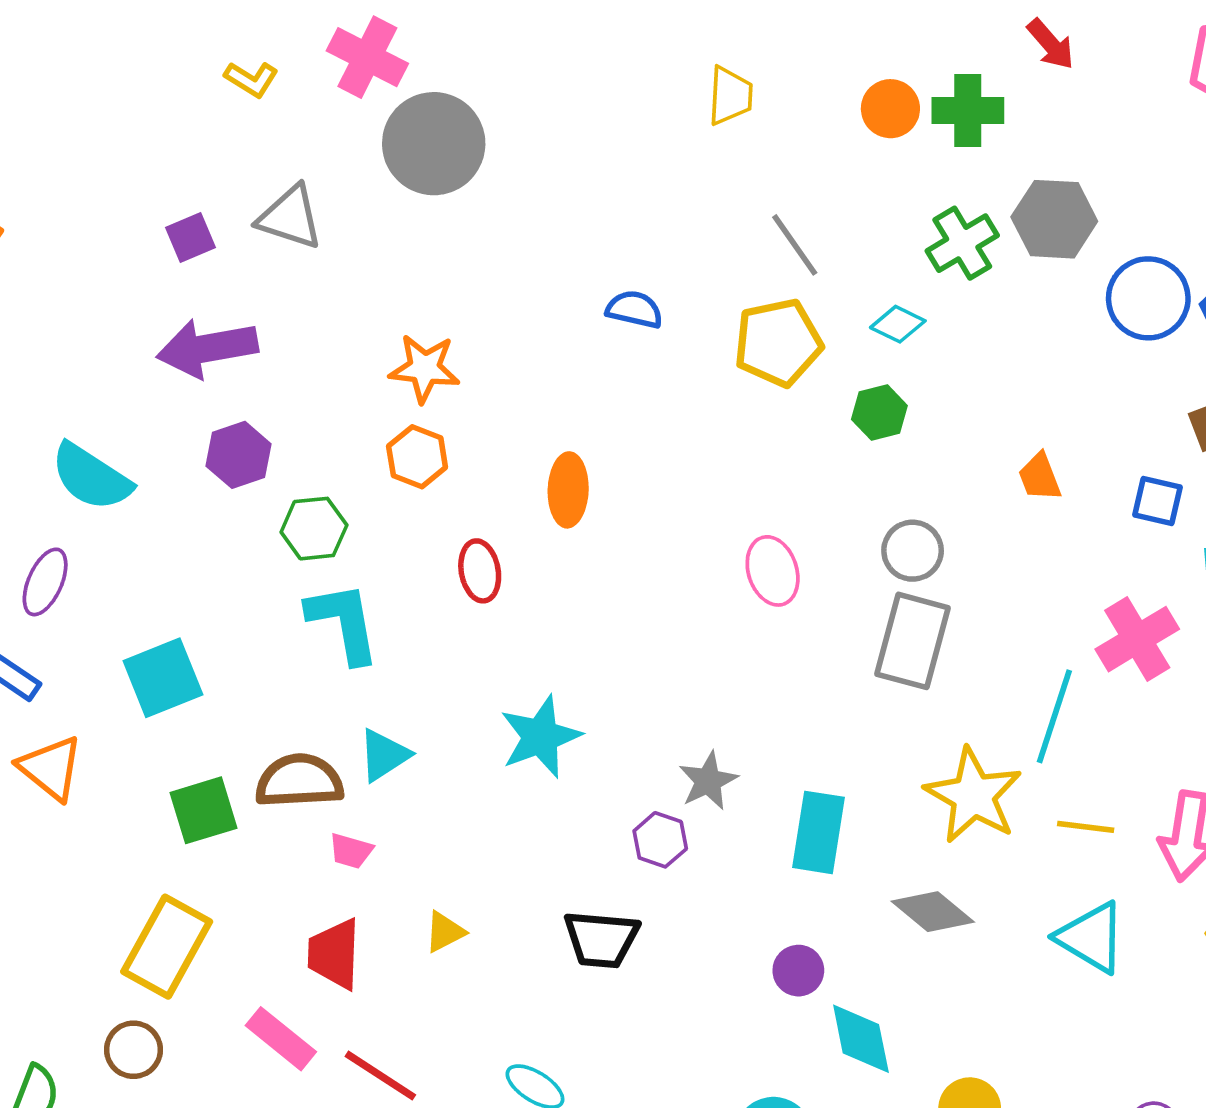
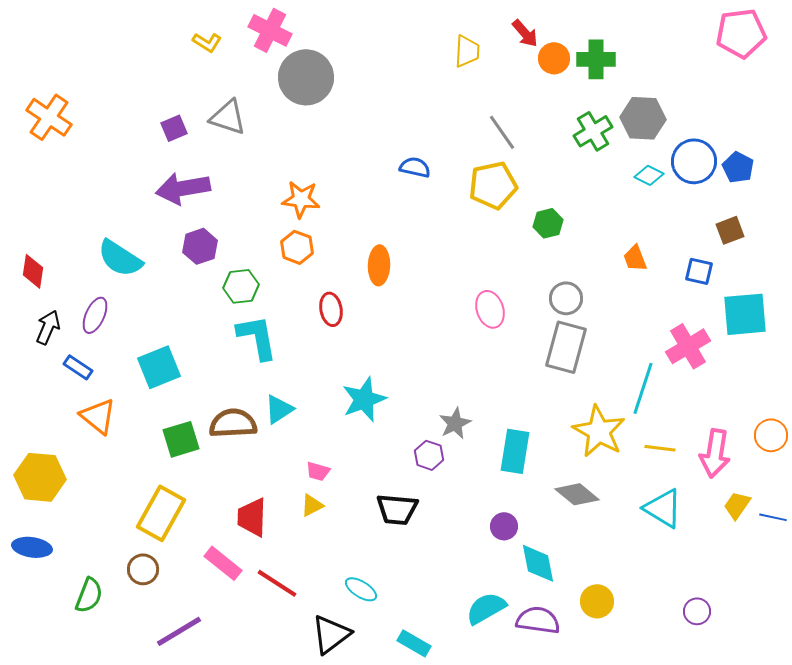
red arrow: (1051, 44) -> (525, 33), moved
cyan diamond: (898, 324) -> (649, 175), moved
pink trapezoid: (351, 851) -> (318, 471), moved

